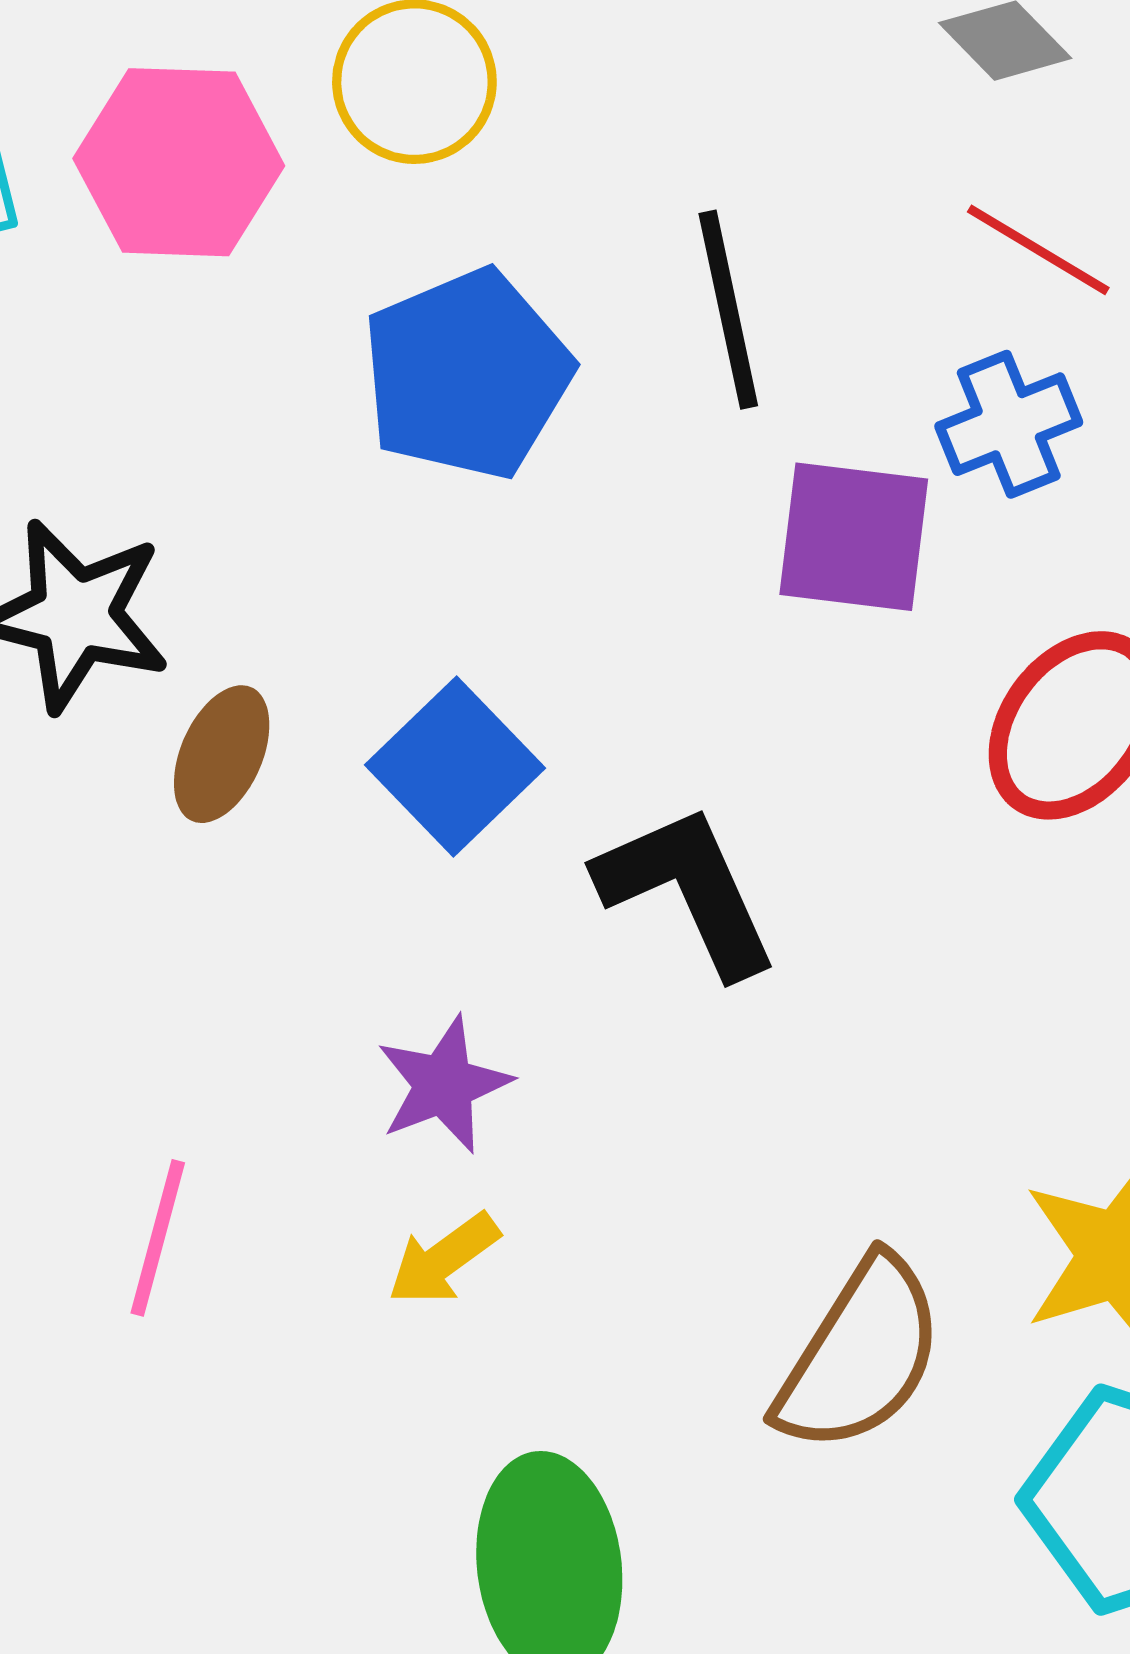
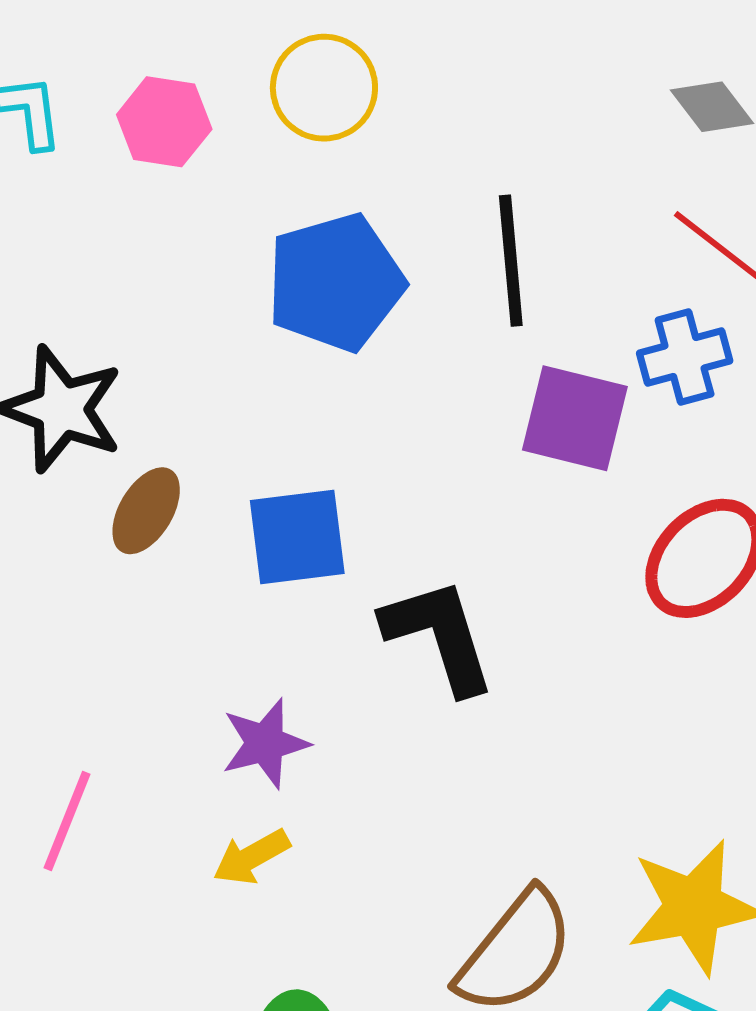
pink hexagon: (179, 162) -> (164, 122), size x0.7
blue square: (455, 767) -> (297, 537), turned 30

